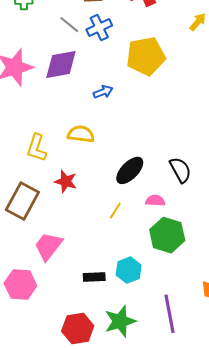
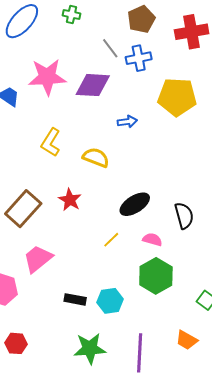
yellow L-shape: (37, 148) -> (51, 142), moved
red hexagon: (78, 328) -> (16, 343), moved, size x0.7

